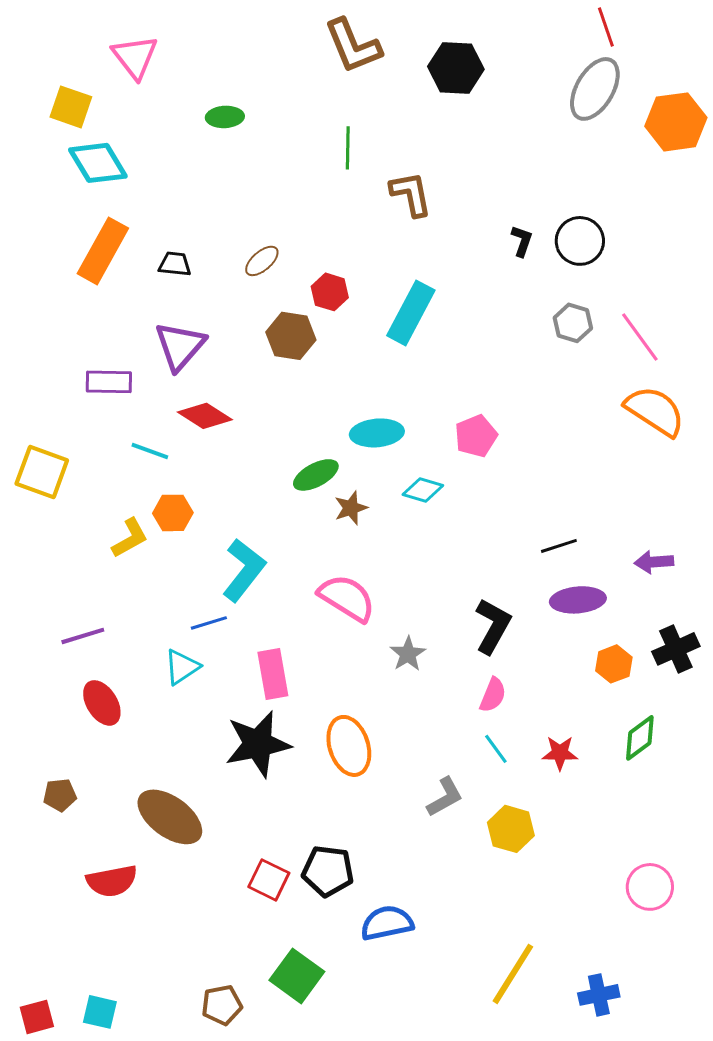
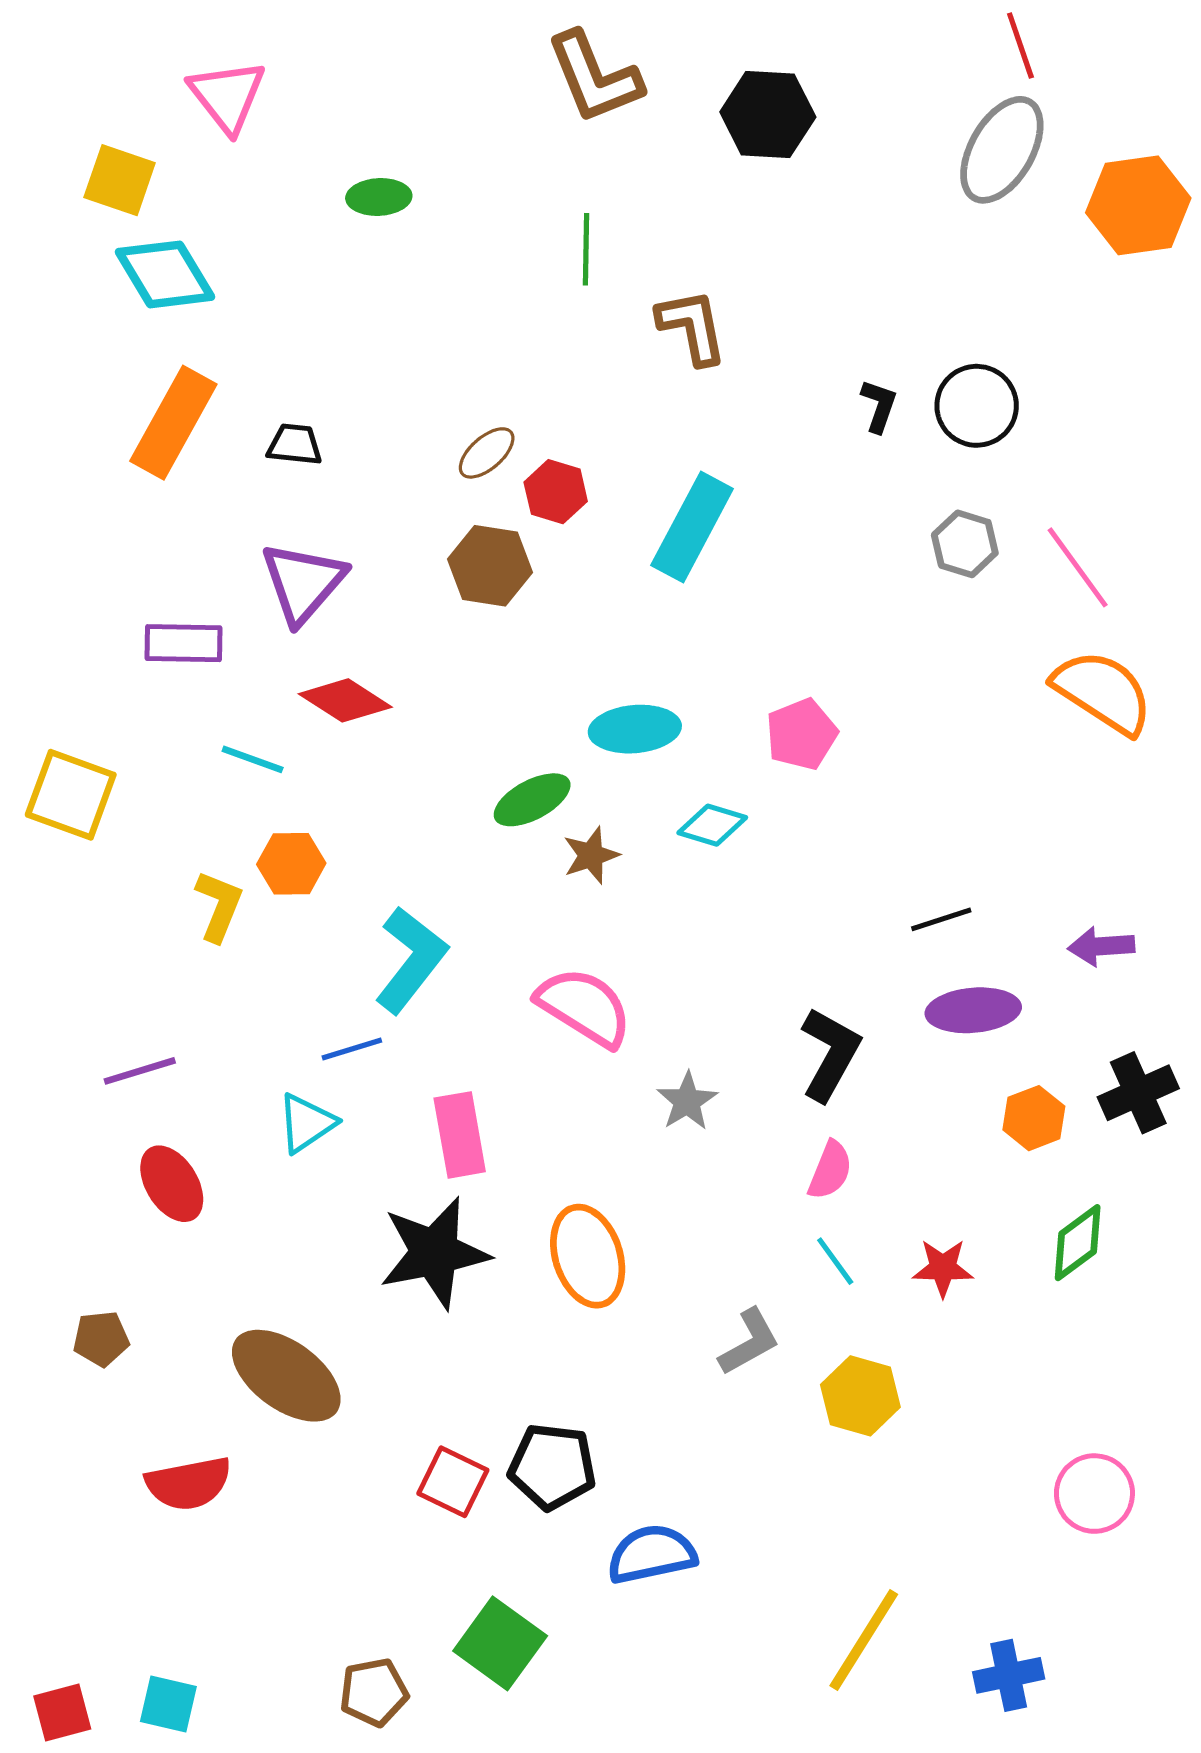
brown ellipse: (262, 261) -> (487, 453), moved
yellow L-shape: (130, 538) -> (219, 906), turned -39

